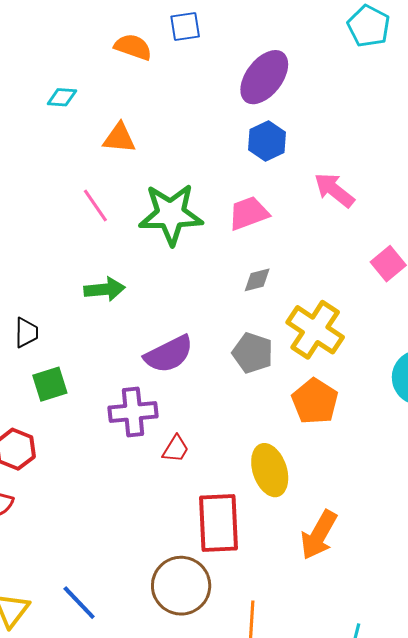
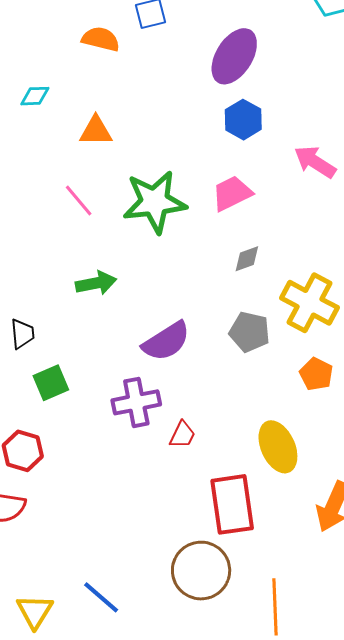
orange pentagon: (315, 401) -> (316, 374), size x0.7

